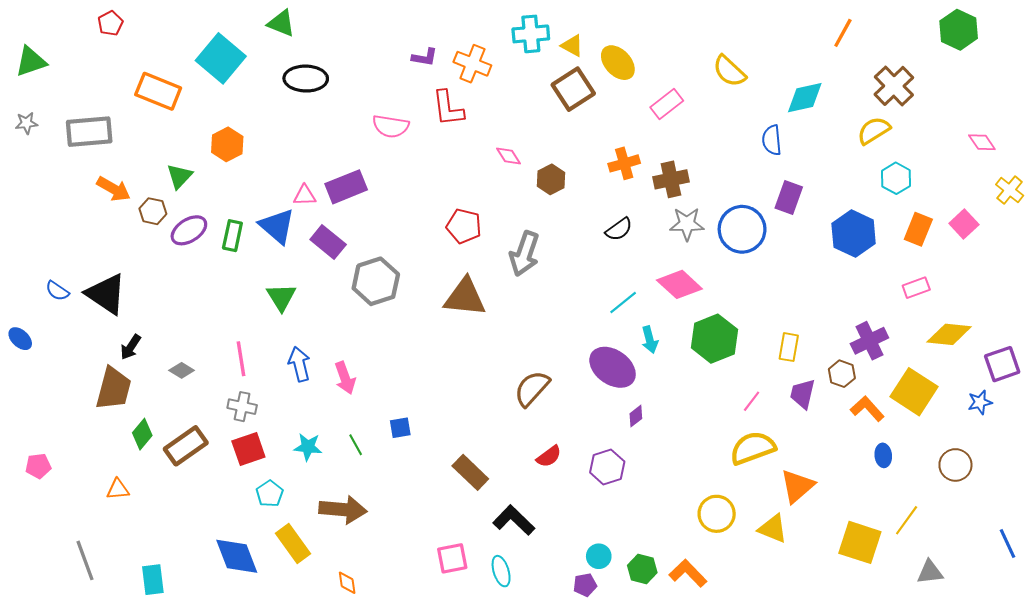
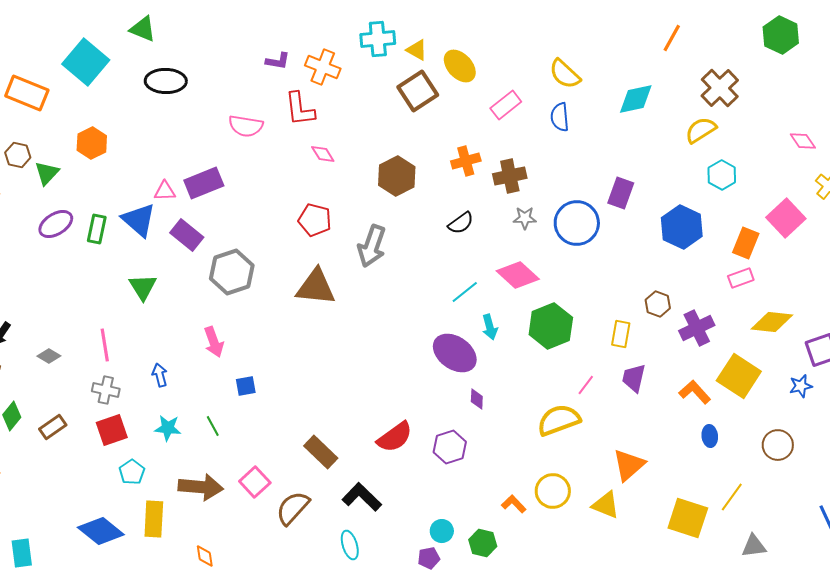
blue semicircle: (772, 140) -> (560, 117), moved
pink diamond: (509, 156) -> (323, 154), moved
brown hexagon: (551, 179) -> (397, 176), size x1.4
brown hexagon: (153, 211) -> (18, 155), moved
gray star: (687, 224) -> (525, 218), size x0.7
pink square: (964, 224) -> (786, 218), size x1.4
orange rectangle: (918, 229) -> (746, 243), moved
blue arrow: (299, 364) -> (160, 375), moved, size x0.7
brown hexagon: (842, 374) -> (658, 304), moved
pink arrow: (345, 378) -> (214, 342), moved
brown semicircle: (532, 389) -> (293, 508), moved
purple diamond: (636, 416) -> (477, 399), turned -50
blue square: (400, 428) -> (246, 386), moved
brown rectangle: (186, 446) -> (53, 427), size x0.7
yellow semicircle: (753, 448) -> (559, 420), moved
red semicircle: (549, 456) -> (395, 437), size x1.5
yellow rectangle: (293, 543) -> (154, 519), turned 39
blue diamond: (237, 556) -> (101, 531), turned -30
pink square: (452, 558) -> (255, 482), moved, turned -32
orange L-shape: (688, 573) -> (514, 504), moved, size x0.7

